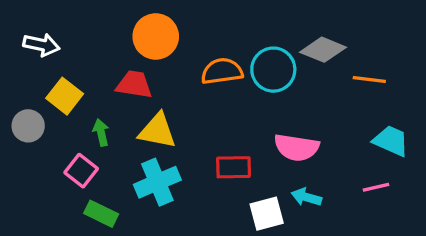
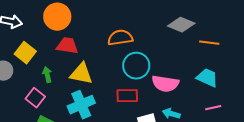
orange circle: (156, 36) -> (57, 17), moved
cyan circle: (273, 70) -> (136, 66), moved
cyan trapezoid: (391, 141) -> (207, 78), moved

